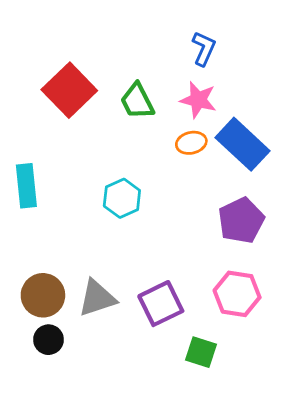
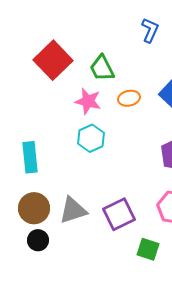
pink star: (198, 100) -> (88, 101), moved
orange ellipse: (191, 143) -> (129, 98), moved
cyan rectangle: (26, 186) -> (30, 157), moved

